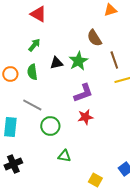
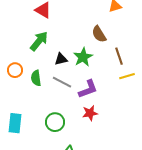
green arrow: (34, 45) -> (39, 41), size x1.5
green semicircle: (32, 72) -> (36, 78), moved
gray line: (32, 105) -> (62, 82), moved

